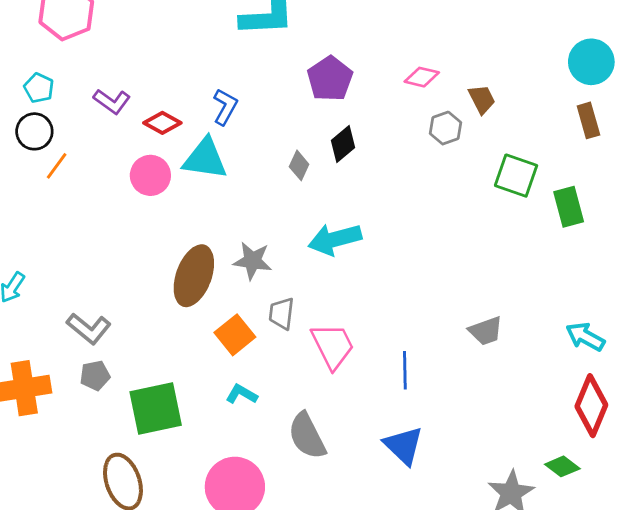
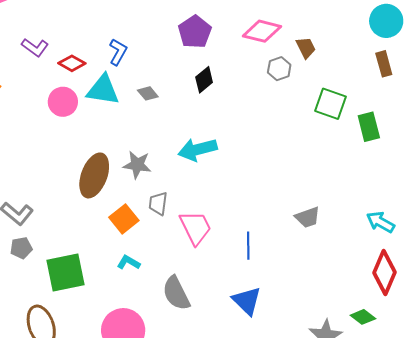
pink diamond: (422, 77) -> (262, 31), size x1.5
gray diamond: (299, 165) -> (148, 93), moved, turned -65

